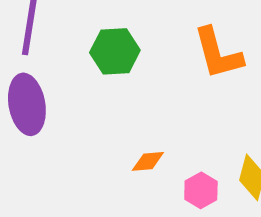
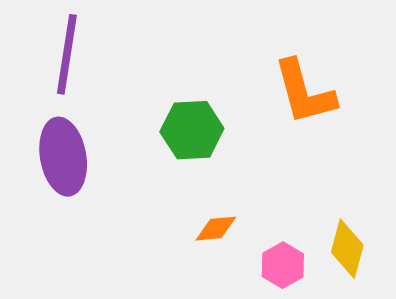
green hexagon: (115, 51) -> (192, 130), moved

